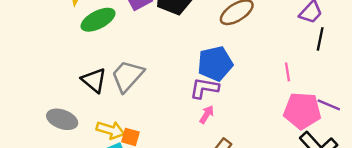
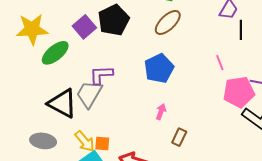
black triangle: (94, 80) -> (62, 103), size x1.4
purple L-shape: (204, 88) -> (101, 75), moved
yellow arrow: (111, 130) -> (85, 141), turned 45

